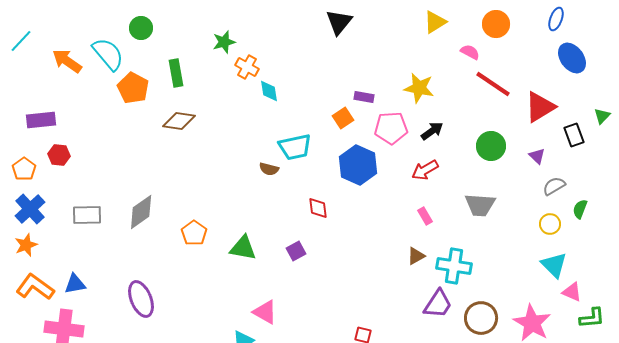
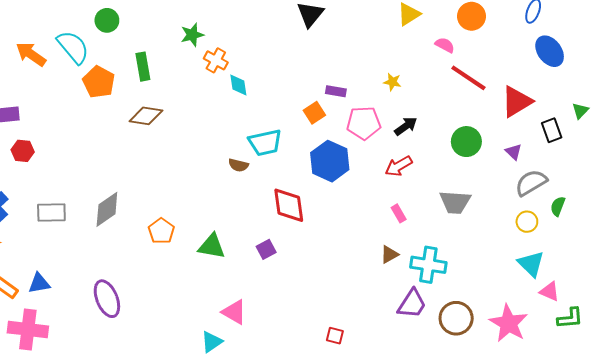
yellow star: (419, 88) -> (392, 82), size x0.6
gray semicircle: (554, 186) -> (531, 183), size x1.4
red diamond: (318, 208) -> (289, 205), size x1.6

